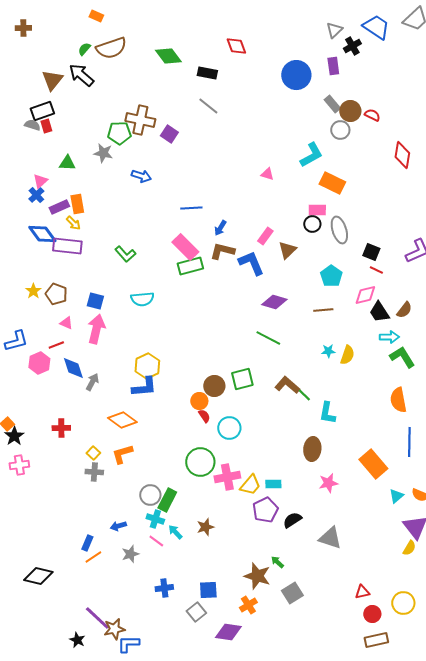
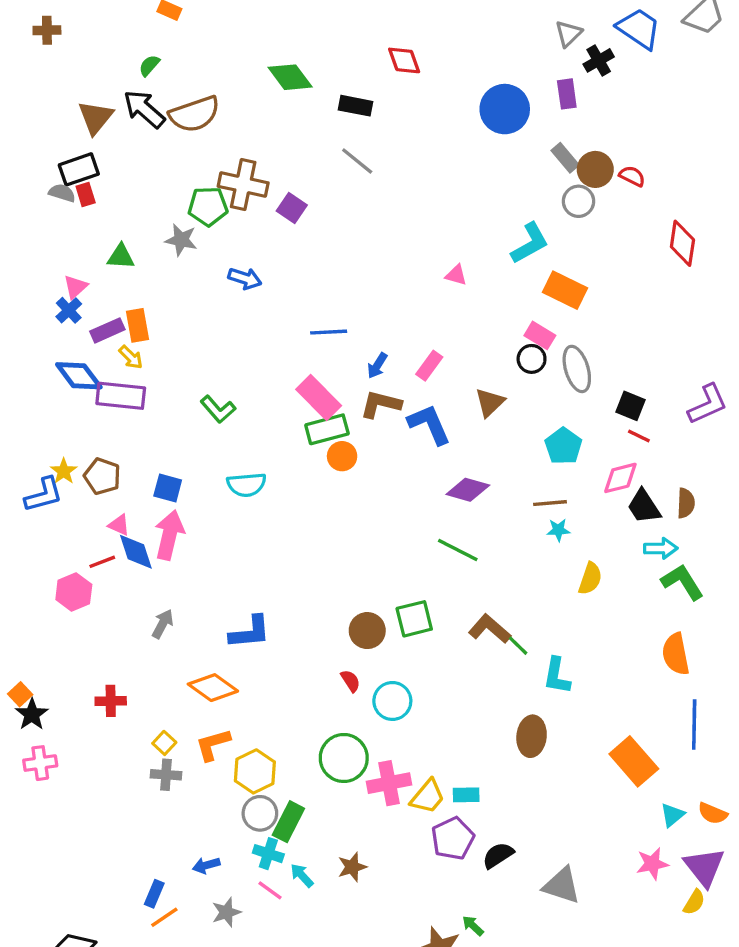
brown semicircle: (111, 48) -> (195, 114), moved
pink rectangle: (317, 210) -> (540, 335), turned 30
pink rectangle: (265, 236) -> (429, 366), moved
brown semicircle: (404, 310) -> (686, 503), turned -36
blue L-shape: (16, 341) -> (44, 495), moved
cyan star: (328, 351) -> (558, 530), moved
yellow hexagon: (147, 366) -> (255, 771), moved
blue diamond: (73, 368) -> (136, 552), moved
orange circle: (199, 401) -> (342, 456), moved
pink star: (328, 483) -> (652, 864), moved

